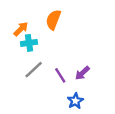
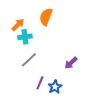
purple line: (60, 75) -> (40, 83), moved, turned 56
blue star: (75, 101) -> (55, 87), moved

